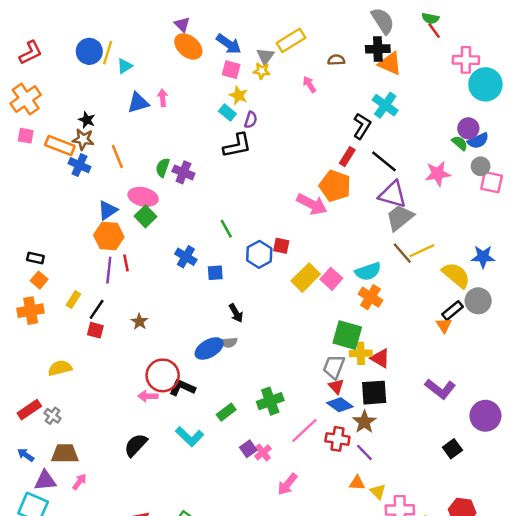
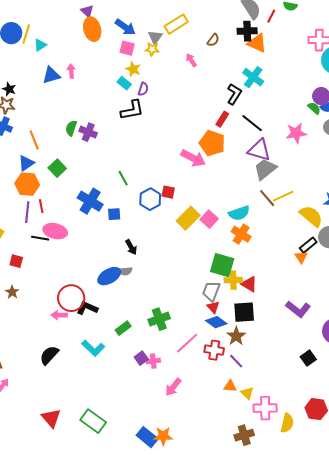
red line: (434, 31) -> (271, 16), moved, turned 64
orange ellipse: (188, 46) -> (92, 29), turned 35
brown semicircle: (336, 60) -> (213, 40), turned 128
orange line: (117, 157) -> (34, 140), moved
pink ellipse: (143, 197) -> (55, 231), moved
blue cross: (186, 257) -> (90, 201), size x1.4
black line: (97, 309) -> (40, 238), moved, turned 66
brown star: (139, 322) -> (12, 292), moved
pink cross: (263, 452) -> (153, 361), turned 32

